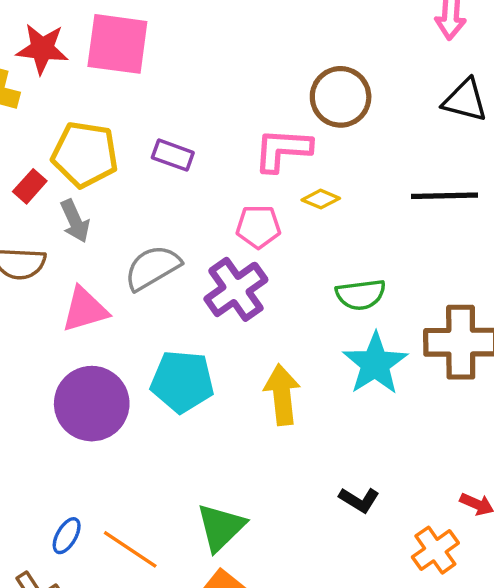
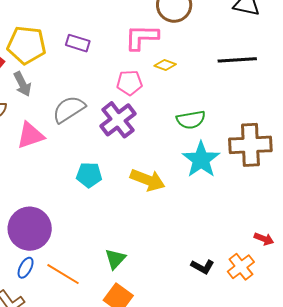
cyan pentagon: (182, 382) -> (89, 175), size x0.7
yellow arrow: (282, 395) -> (148, 180), turned 120
purple circle: (92, 404) -> (30, 229), moved
black L-shape: (359, 500) -> (202, 267), moved
green triangle: (221, 527) -> (115, 259), size x0.7

